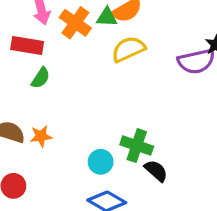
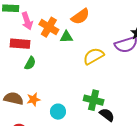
green triangle: (107, 17) -> (66, 37), moved
yellow semicircle: (128, 49) -> (94, 56), moved
cyan circle: (101, 162) -> (58, 112), moved

